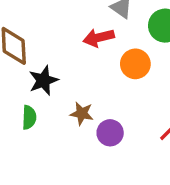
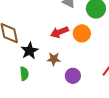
red arrow: (99, 38) -> (60, 32), moved
brown star: (82, 114) -> (54, 59), moved

